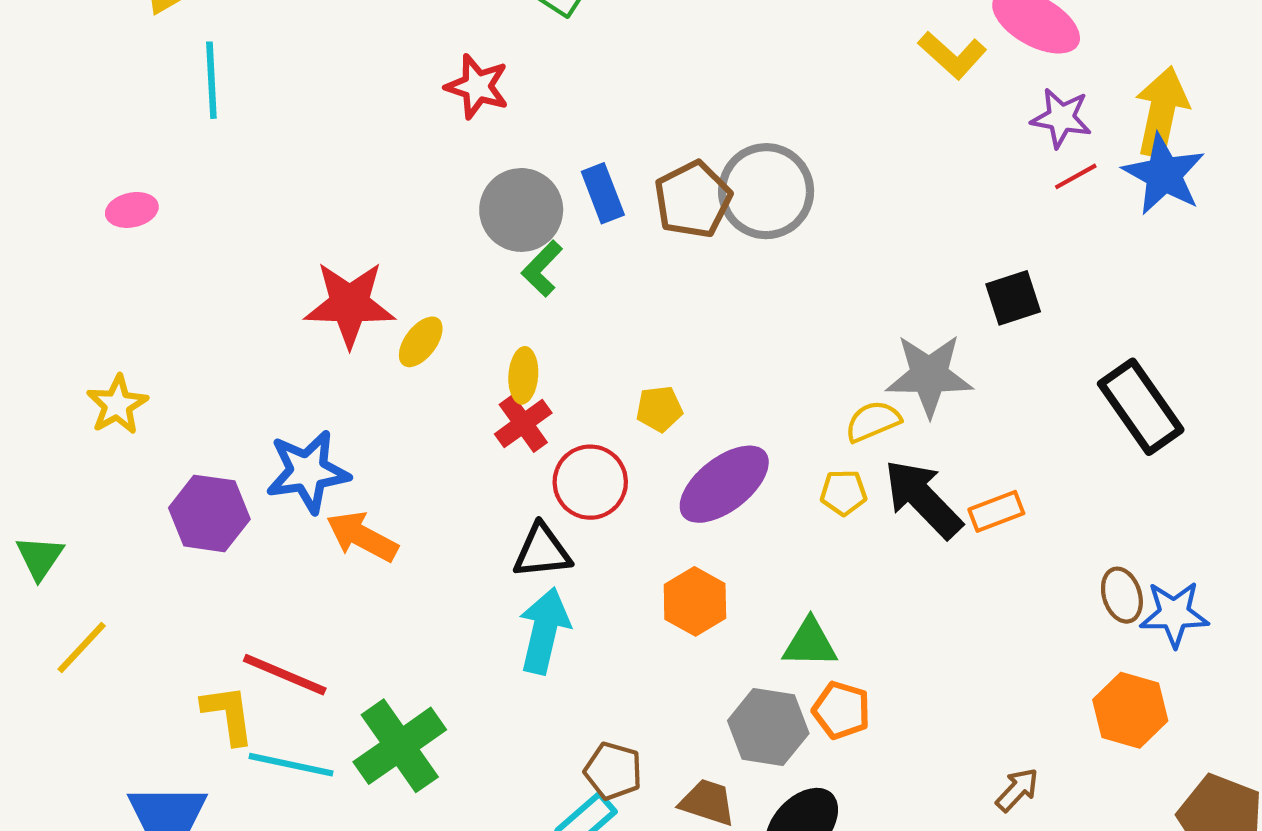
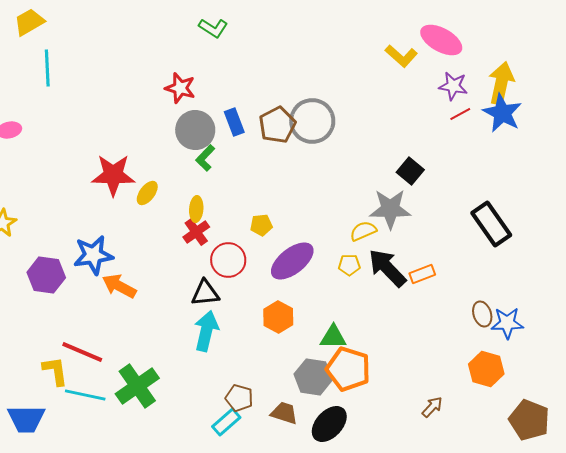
red star: (477, 86) -> (180, 88), moved
black square: (1013, 298) -> (410, 171), moved, turned -32
orange pentagon: (841, 710) -> (348, 369), size x1.6

